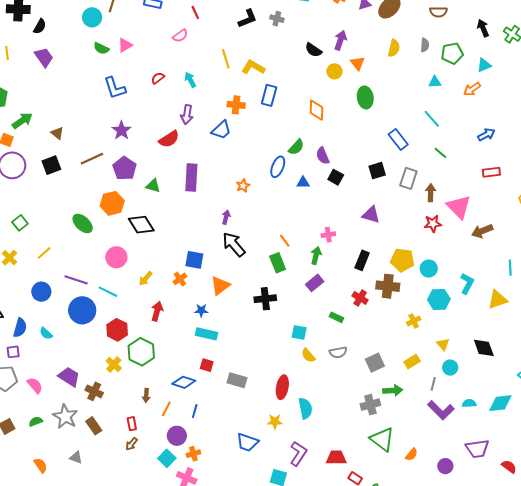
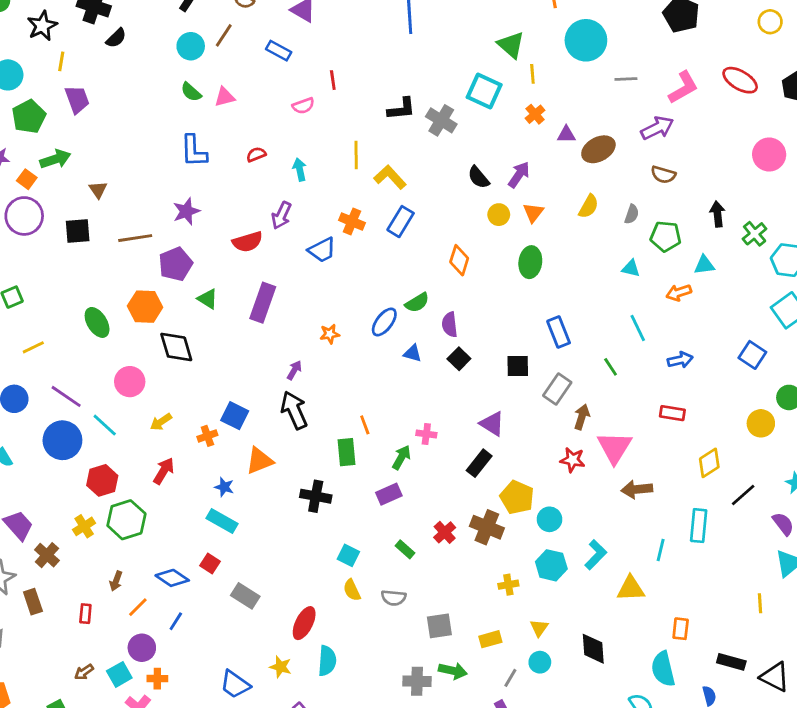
gray cross: (277, 19) -> (441, 120), size x1.5
purple trapezoid: (44, 57) -> (77, 99), moved
cyan line: (432, 119) -> (638, 328), moved
black rectangle: (362, 260) -> (479, 463), moved
brown arrow: (132, 444) -> (84, 672), moved

